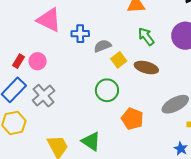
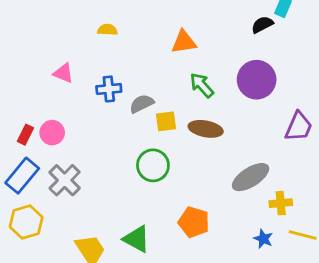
pink triangle: (49, 20) -> (63, 73), size x0.6
yellow square: (119, 60) -> (166, 121), turned 35
orange pentagon: (132, 119) -> (194, 222), moved

